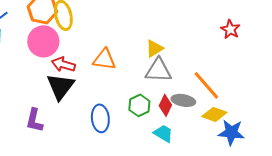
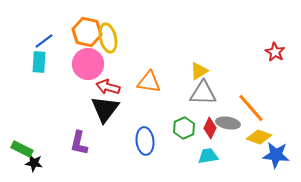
cyan trapezoid: (163, 133) -> (208, 156), turned -40

